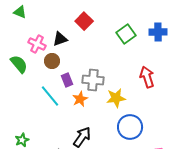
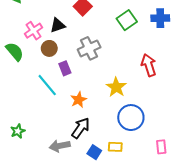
pink cross: (37, 44) -> (34, 31), turned 30
gray cross: (93, 80) -> (89, 48), moved, turned -30
yellow star: (116, 98) -> (116, 87), turned -30
orange star: (80, 99) -> (79, 100), moved

